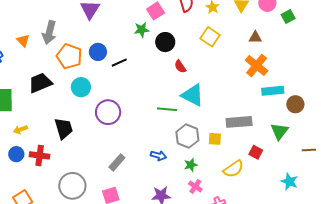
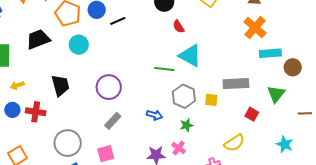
purple circle: (108, 112) -> (109, 87), moved
yellow semicircle: (234, 169) -> (234, 143), moved
pink cross: (195, 186) -> (179, 148), moved

